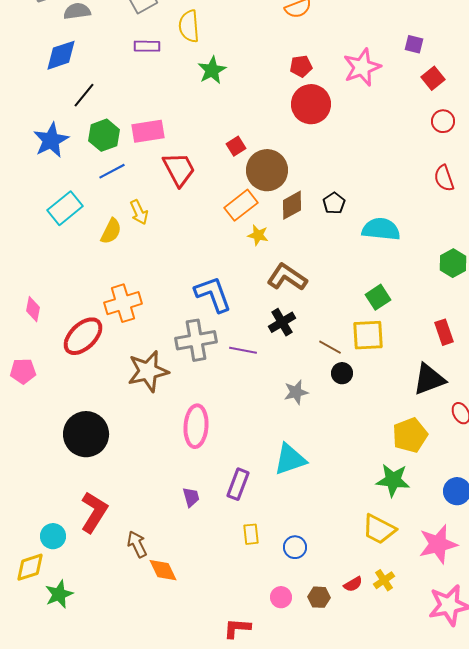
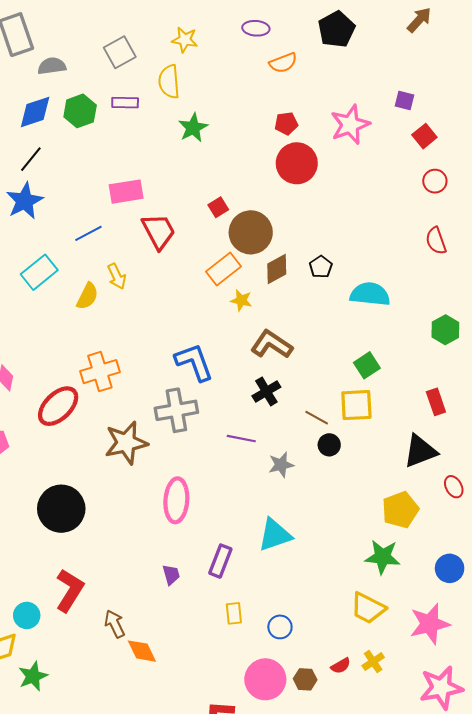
black line: (84, 95) -> (31, 159), moved
green hexagon: (104, 135) -> (80, 111), moved
purple line: (243, 350) -> (241, 439), moved
pink circle: (281, 597) -> (265, 679), size x1.8

